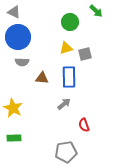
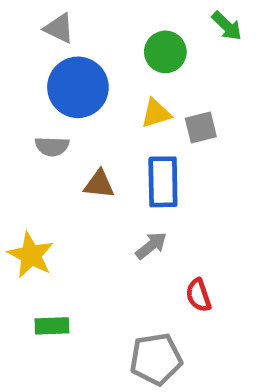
gray triangle: (14, 12) -> (59, 28), moved
blue circle: (18, 37) -> (78, 87), moved
green rectangle: (14, 138) -> (52, 326), moved

